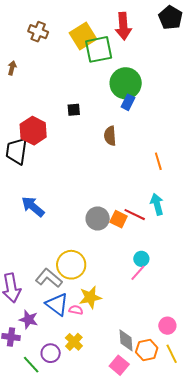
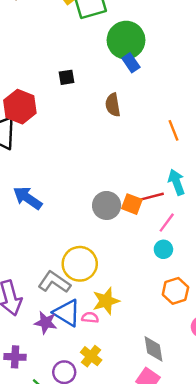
blue rectangle: (128, 102) -> (131, 63), turned -56
red line: (135, 215) -> (151, 197), turned -35
pink line: (138, 273) -> (167, 223), moved
purple star: (29, 319) -> (46, 323), moved
orange hexagon: (147, 350) -> (175, 291), moved

